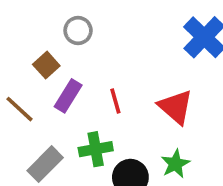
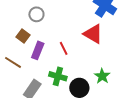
red triangle: (176, 107) -> (93, 34), moved
green cross: (96, 149) -> (58, 76), turned 36

